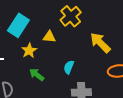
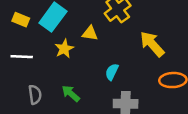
green arrow: (37, 75) -> (71, 94), moved

